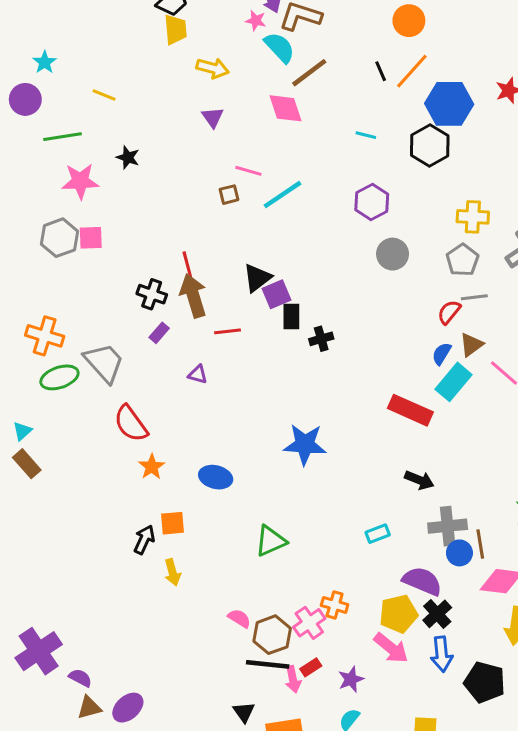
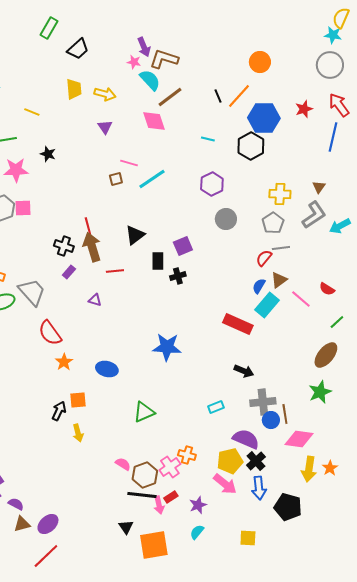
orange circle: (409, 21) -> (260, 62), moved
yellow trapezoid: (175, 30) -> (74, 89), moved
purple square: (277, 294) -> (183, 246), moved

